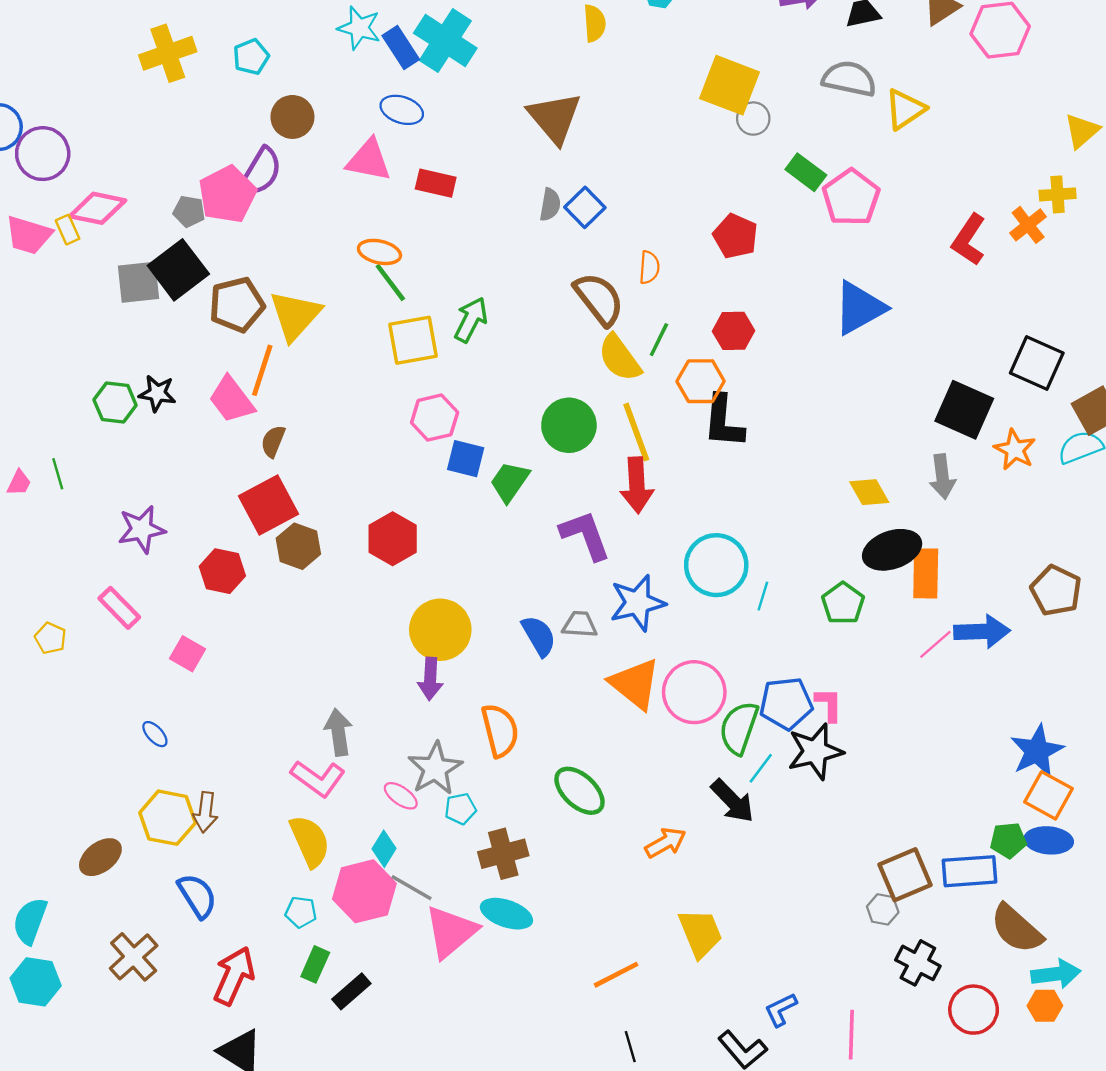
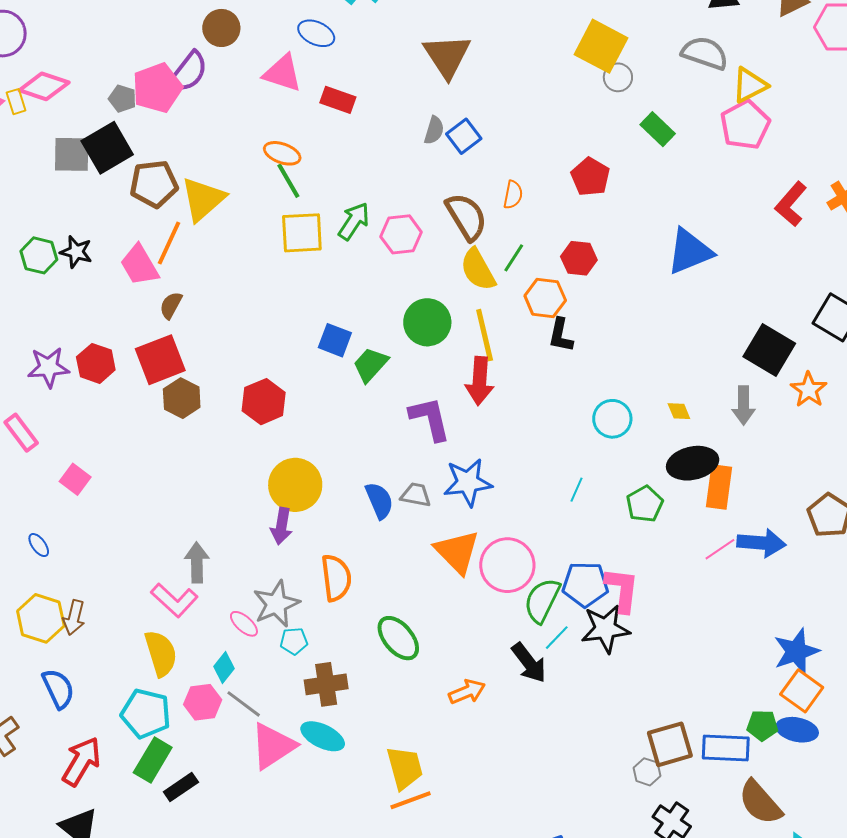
pink pentagon: (851, 198) -> (745, 125), moved
pink hexagon: (435, 418) -> (401, 234), moved
black L-shape: (723, 422) -> (561, 335), size x0.7
yellow diamond: (869, 492) -> (679, 411), size x0.7
cyan circle: (716, 565) -> (612, 419), moved, size x0.7
red hexagon: (222, 571) -> (96, 363), moved
pink L-shape: (829, 705) -> (622, 590), size x1.5
pink hexagon: (364, 891) -> (203, 702), size x0.7
cyan pentagon: (301, 912) -> (146, 713), size x1.8
yellow trapezoid: (700, 933) -> (405, 768), moved
green rectangle: (315, 964) -> (153, 760), size x1.4

